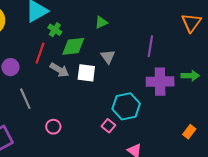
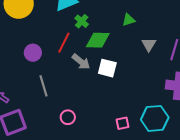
gray triangle: (108, 57) -> (149, 44), moved
cyan hexagon: (126, 106) -> (155, 118), moved
pink square: (108, 126) -> (123, 123), turned 32

